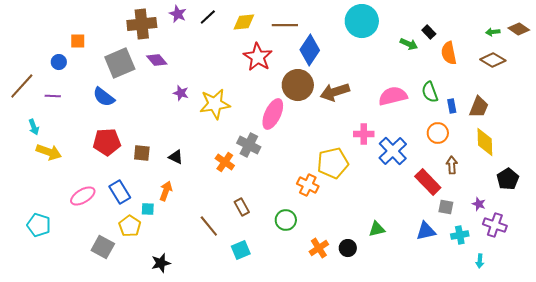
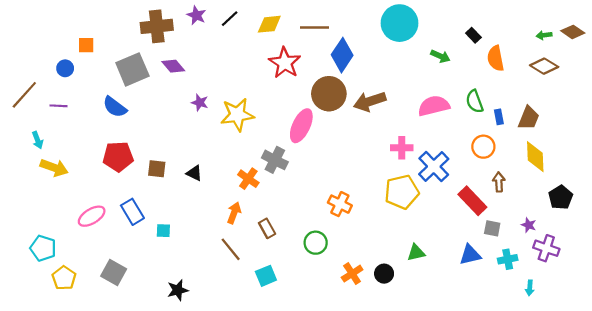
green arrow: (409, 44) -> (440, 56), moved
yellow pentagon: (333, 163) -> (402, 192), moved
orange arrow: (166, 191) -> (234, 213), moved
yellow pentagon: (130, 226) -> (64, 278), moved

